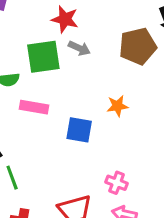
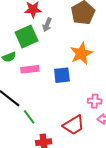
gray arrow: (79, 48) -> (47, 25), turned 104
orange star: (117, 106) -> (81, 53), size x1.6

